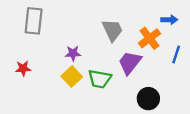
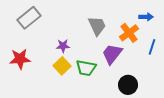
gray rectangle: (34, 21) -> (29, 18), turned 45
red star: (23, 68) -> (20, 59), size x1.5

